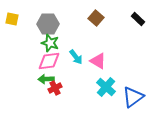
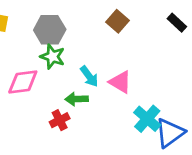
pink diamond: (49, 61) -> (23, 82), moved
green arrow: (46, 79) -> (77, 99), moved
cyan cross: (106, 87) -> (147, 119), moved

